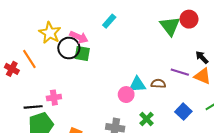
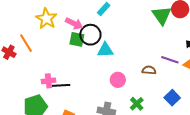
black circle: (69, 48) -> (90, 35), moved
cyan triangle: (137, 85) -> (105, 50), moved
black line: (33, 107) -> (61, 85), moved

